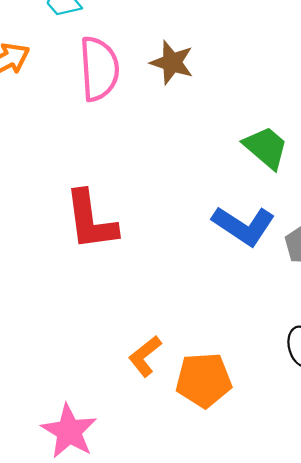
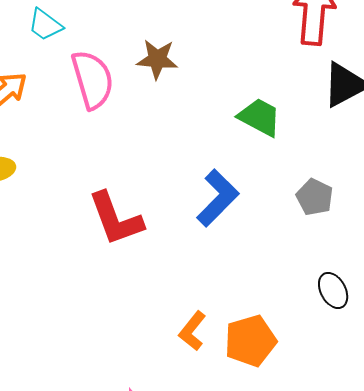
blue L-shape: (244, 226) -> (218, 198), moved, turned -66

